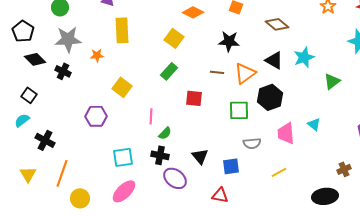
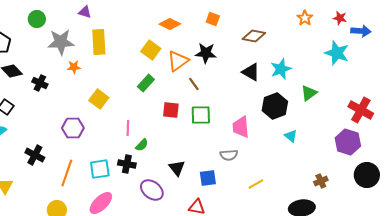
brown diamond: (277, 24) -> (254, 36), turned -30
gray star: (68, 39) -> (61, 42), moved
brown line: (217, 72) -> (194, 84), turned 48
orange triangle: (245, 73) -> (178, 61), moved
black hexagon: (270, 97) -> (275, 106), moved
green square: (239, 110) -> (201, 115), moved
pink trapezoid: (286, 133) -> (241, 127), moved
black cross: (45, 140) -> (35, 155), moved
black cross: (160, 155) -> (127, 164), moved
orange line: (62, 173) -> (67, 173), moved

